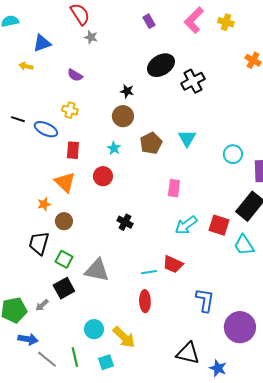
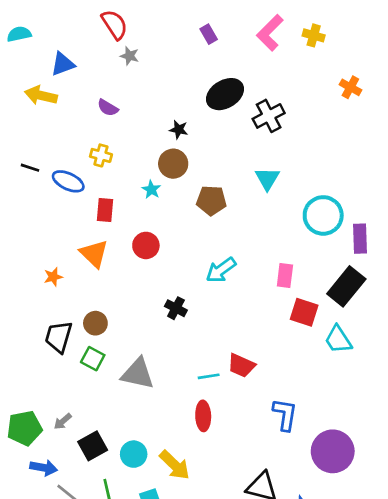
yellow arrow: (26, 66) -> (41, 95), size x1.6
cyan triangle: (187, 138) -> (267, 179), moved
brown pentagon: (151, 143) -> (211, 200), turned 30
cyan star: (114, 148) -> (151, 190), moved
cyan circle: (233, 154) -> (323, 215), size x1.5
pink rectangle: (174, 188) -> (285, 275), moved
orange star: (44, 204) -> (53, 277), moved
brown circle: (64, 221) -> (95, 323), moved
cyan arrow: (186, 225) -> (221, 270), moved
black square: (64, 288) -> (93, 446), moved

